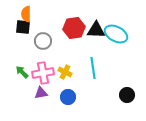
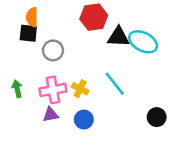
red hexagon: (74, 28) -> (94, 17), moved
cyan line: (93, 68) -> (115, 84), turned -30
green arrow: (22, 72) -> (17, 89), moved, turned 32

